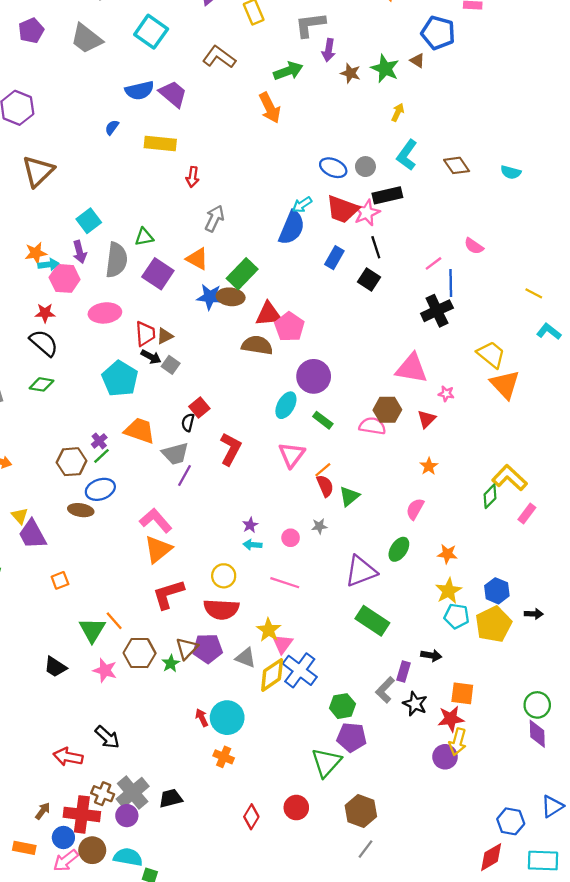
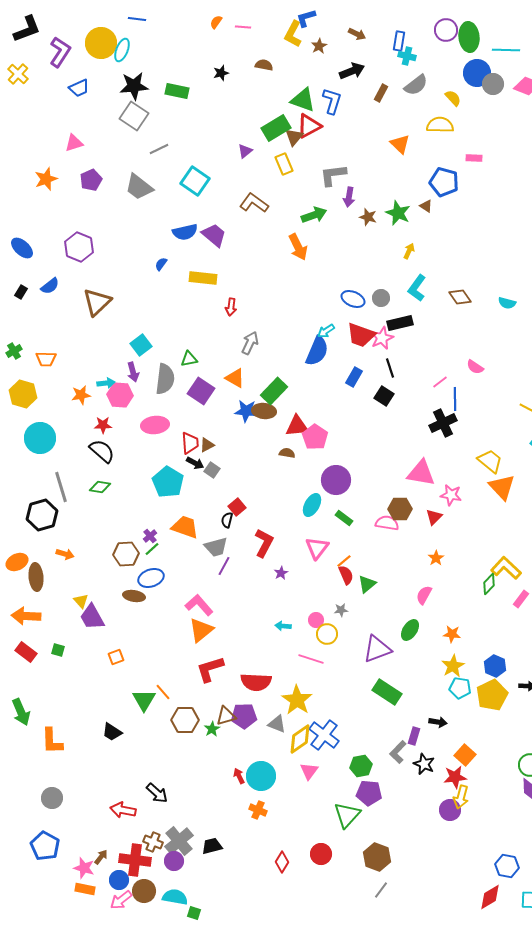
orange star: (36, 253) -> (81, 395), moved
brown semicircle: (257, 345) -> (287, 453), size x0.6
pink star: (446, 394) -> (451, 495), size x1.5
purple star: (250, 525) -> (281, 573), moved
yellow circle: (224, 576) -> (327, 634), moved
yellow star: (269, 630) -> (297, 700), size x1.4
pink triangle: (282, 644) -> (309, 771), moved
brown triangle: (187, 648) -> (226, 716), turned 30
pink star: (105, 670) -> (84, 868), moved
orange square: (462, 693) -> (465, 755), turned 35

